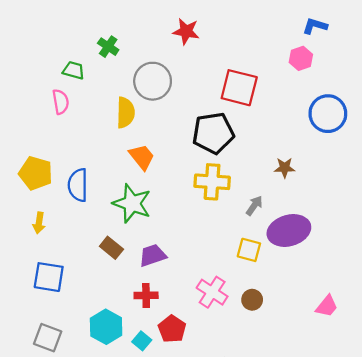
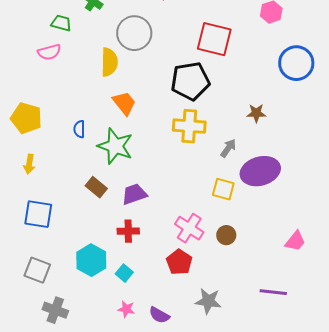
pink semicircle: (61, 102) -> (49, 52), turned 85
blue semicircle: (78, 185) -> (79, 129), moved, size x0.6
red pentagon: (172, 329) -> (179, 262), moved

